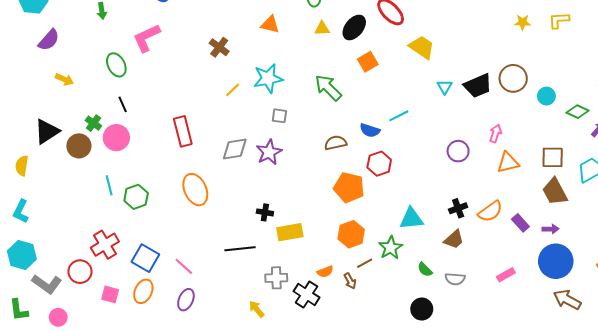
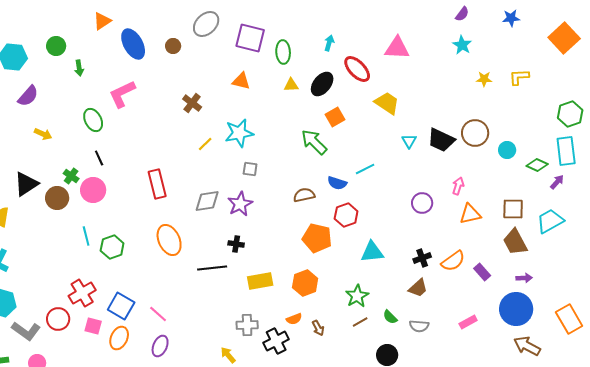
black trapezoid: (478, 86) -> (441, 140), turned 48
green arrow: (328, 88) -> (314, 142), moved
black cross: (265, 212) -> (236, 244), moved
cyan triangle: (411, 219) -> (372, 252), moved
purple arrow: (551, 229) -> (524, 278), moved
orange hexagon: (351, 234) -> (305, 283), moved
black line: (240, 249) -> (212, 268), moved
brown line: (365, 263) -> (360, 322), moved
pink square: (110, 294) -> (93, 326), moved
black cross: (306, 294) -> (276, 341), turned 30

